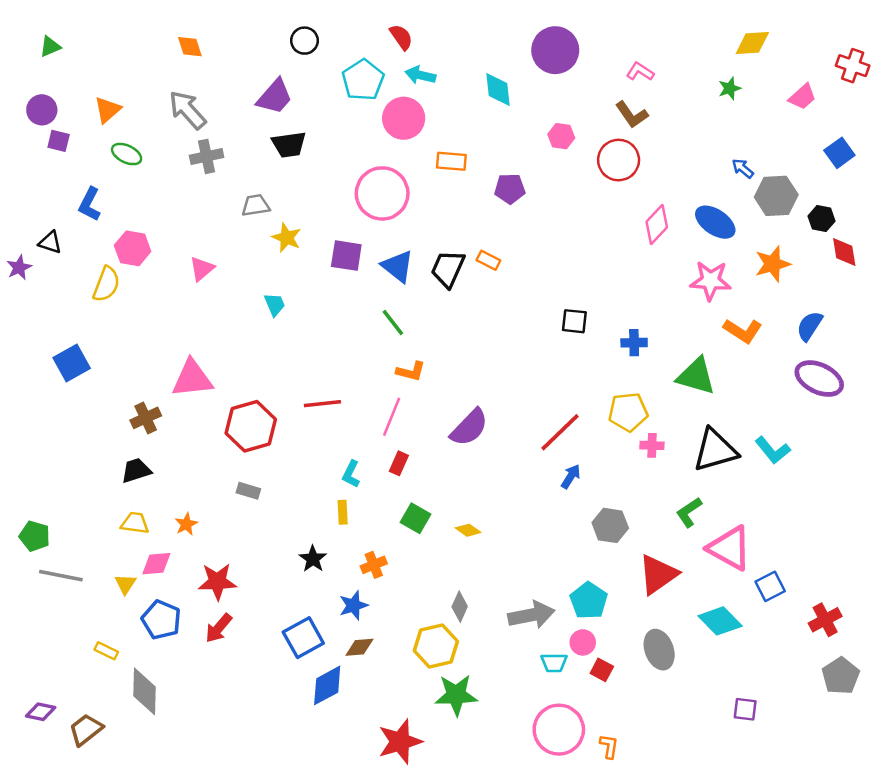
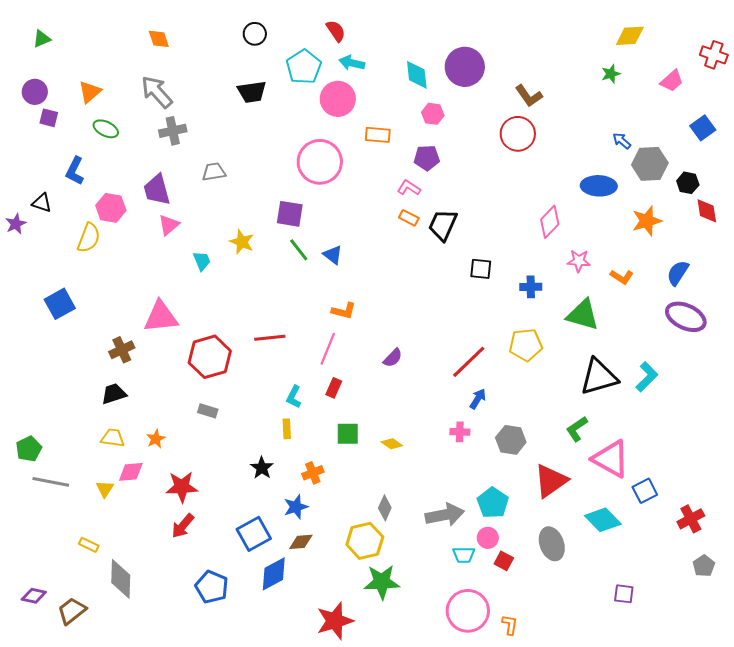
purple circle: (555, 50) -> (465, 67), moved
pink L-shape: (640, 72) -> (409, 188), moved
purple trapezoid: (275, 97) -> (157, 190), moved, turned 124
pink hexagon: (561, 136) -> (433, 114), moved
black trapezoid: (289, 144) -> (252, 92), moved
blue ellipse: (715, 222) -> (599, 186), turned -32
pink diamond: (657, 224) -> (550, 222), moved
yellow star: (287, 238) -> (242, 242), moved
blue triangle: (398, 266) -> (333, 255), moved, size x0.7
black trapezoid: (448, 269) -> (443, 225), moved
pink star: (710, 281) -> (579, 261), moved, size x0.7
cyan trapezoid: (275, 305) -> (202, 261), moved
green line: (393, 322) -> (299, 250), moved
orange L-shape: (743, 331) -> (622, 277), size x0.7
purple semicircle: (469, 427) -> (393, 358), size x0.6
pink cross: (652, 445) -> (460, 432), moved
cyan L-shape: (773, 450) -> (647, 377), turned -96
green square: (416, 518) -> (348, 434), turned -30
green pentagon: (35, 536) -> (29, 449), turned 30
blue pentagon: (161, 620) -> (212, 587), moved
gray pentagon: (841, 676) -> (704, 566), size x0.7

